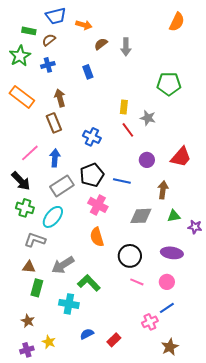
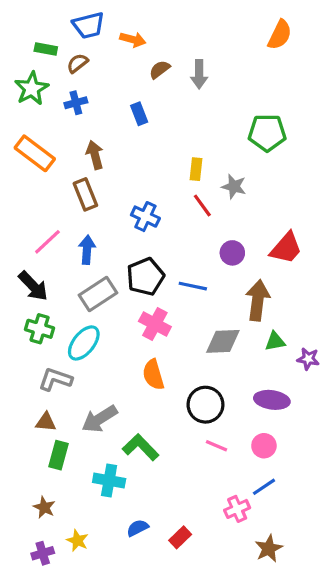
brown arrow: (163, 190) -> (258, 300), size x1.4

